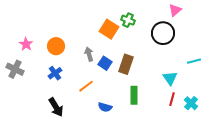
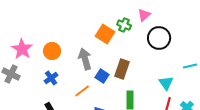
pink triangle: (175, 10) -> (144, 15), moved
pink star: (26, 44) -> (22, 49), size x1.5
gray arrow: (89, 54) -> (85, 59), size x1.5
blue square: (105, 63) -> (102, 76), moved

